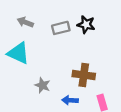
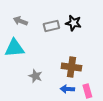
cyan triangle: (18, 53) -> (14, 48), turned -30
blue arrow: (70, 100) -> (67, 89), moved

